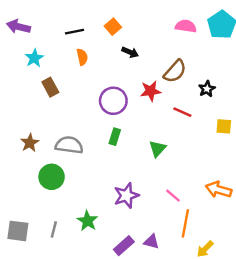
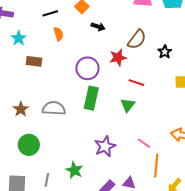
brown rectangle: (50, 87) -> (34, 61), turned -49
red line: (182, 112) -> (136, 83), moved
green rectangle: (115, 137) -> (91, 98), size x1.6
green circle: (52, 177) -> (29, 145), moved

